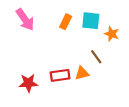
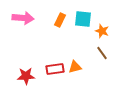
pink arrow: (25, 20) -> (23, 18), turned -50
brown line: (96, 57) -> (102, 53), moved

